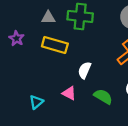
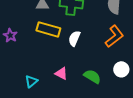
purple star: (16, 38) -> (10, 35), moved
white semicircle: (84, 70) -> (74, 38), moved

